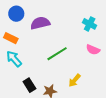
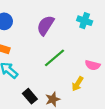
purple semicircle: (40, 23) -> (45, 25), moved, turned -36
pink semicircle: (93, 50) -> (93, 65), moved

